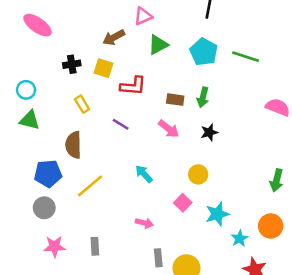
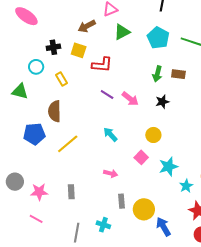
cyan circle: (26, 90) -> (36, 67), moved
brown rectangle: (175, 100) -> (178, 74), moved
purple line: (121, 124) -> (107, 95), moved
gray circle: (44, 208) -> (15, 182), moved

